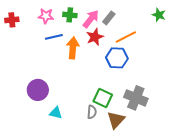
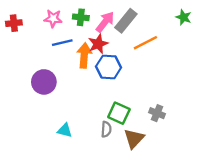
gray rectangle: (109, 18) -> (126, 21), size x1.5
red star: (95, 37) -> (98, 44), moved
blue hexagon: (117, 58) -> (109, 67), moved
purple circle: (38, 90) -> (44, 82), moved
gray cross: (136, 98) -> (157, 113), size x0.6

